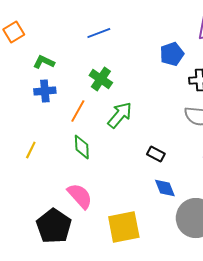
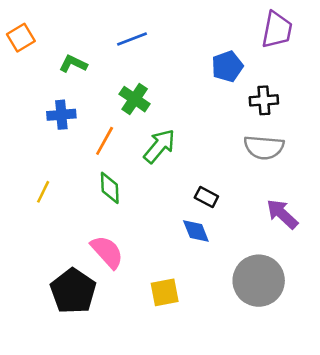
green L-shape: (44, 62) -> (73, 64), moved
blue diamond: (165, 188) -> (196, 231), moved
yellow square: (124, 227) -> (165, 292), size x0.7

